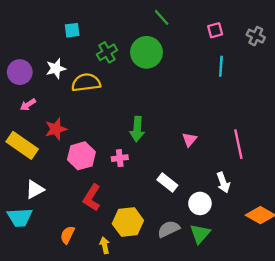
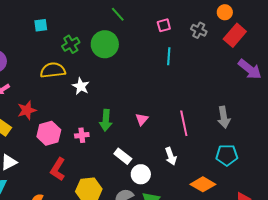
white star: (56, 69) -> (81, 86), moved, turned -30
green arrow: (137, 129) -> (106, 120), moved
white circle: (200, 203) -> (141, 174), moved

